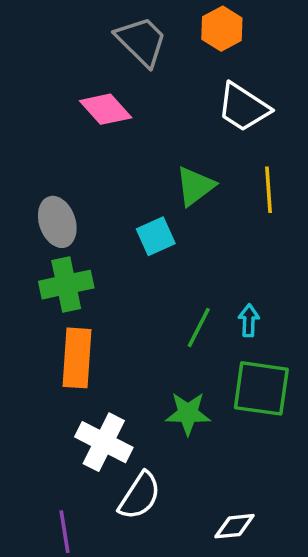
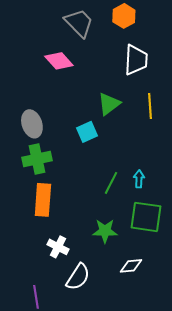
white trapezoid: (243, 107) -> (136, 60), turned -120
white cross: (104, 442) -> (58, 247), size x0.7
white diamond: (234, 526) -> (131, 266), moved

